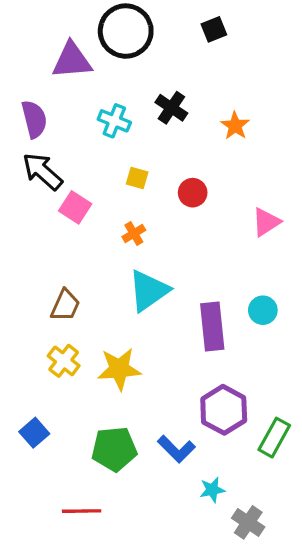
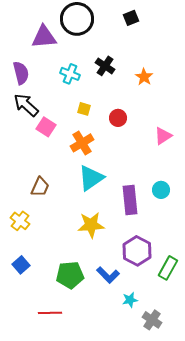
orange cross: (134, 233) -> (82, 143), size x1.6
yellow cross: (64, 361) -> (20, 221), moved
yellow star: (119, 369) -> (91, 225), moved

